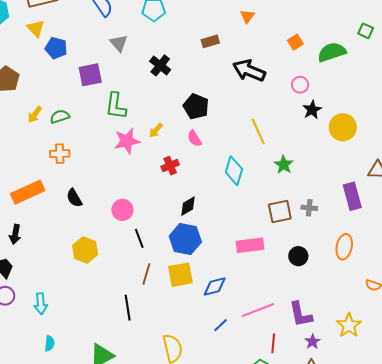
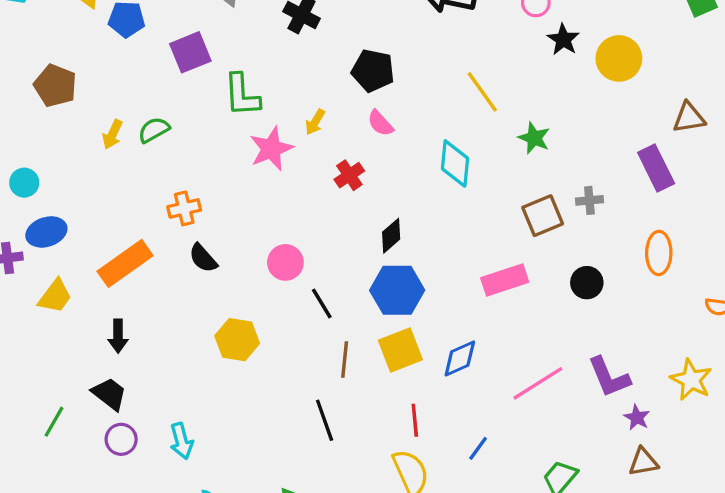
orange cross: (60, 154) -> (184, 208), moved
blue line: (221, 325) -> (478, 448), moved
red line: (273, 343) -> (415, 420), moved

